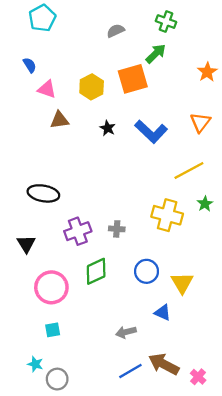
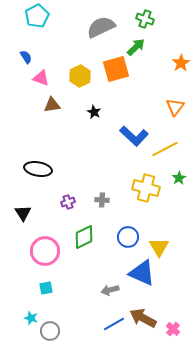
gray semicircle: (116, 31) -> (101, 27), size x1.8
blue L-shape: (151, 132) -> (134, 136), moved
purple cross: (78, 231) -> (68, 202), size x0.6
blue triangle: (163, 313) -> (142, 273), size x1.8

